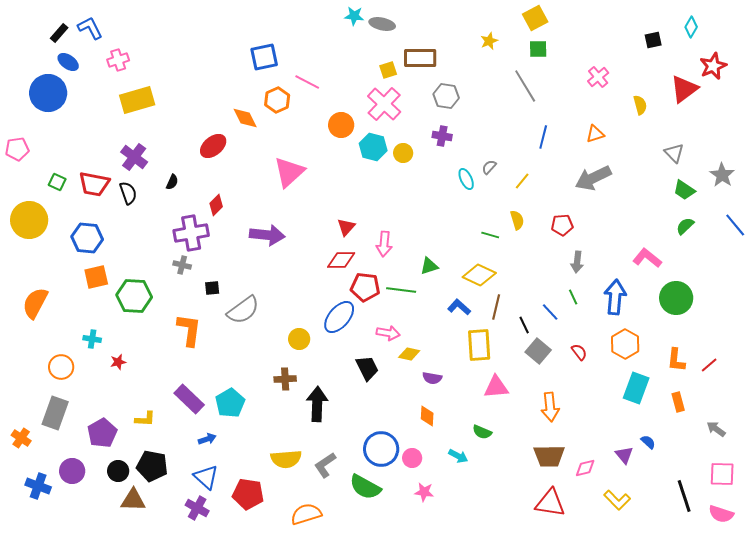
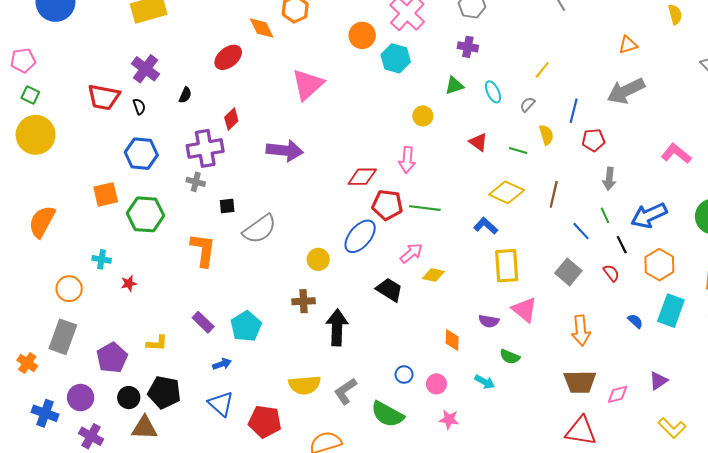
blue line: (543, 137) -> (574, 111), moved
yellow circle: (403, 153) -> (423, 116), moved
gray semicircle: (489, 167) -> (528, 104), moved
yellow line: (522, 181) -> (542, 70), moved
green square: (57, 182) -> (30, 95), moved
black semicircle: (128, 193) -> (139, 107), size x0.7
red triangle: (346, 227) -> (478, 142), moved, turned -36
blue hexagon: (87, 238) -> (141, 154), moved
pink L-shape: (647, 258) -> (676, 154), moved
green triangle: (429, 266) -> (454, 86), moved
blue arrow: (615, 297) -> (649, 215), turned -120
brown line: (496, 307) -> (554, 194), moved
black line: (524, 325) -> (622, 245), moved
pink arrow: (388, 333) -> (411, 253), turned -50
black trapezoid: (367, 368) -> (389, 290), turned -32
purple semicircle: (432, 378) -> (489, 321), moved
pink triangle: (496, 387) -> (524, 310), turned 44
purple rectangle: (189, 399) -> (203, 322), size x0.7
blue semicircle: (648, 442) -> (635, 321), moved
blue circle: (381, 449) -> (404, 374), size x0.5
purple triangle: (624, 455) -> (658, 381), turned 36
yellow L-shape: (617, 500) -> (672, 428), moved
purple cross: (197, 508) -> (91, 436), moved

